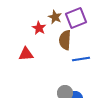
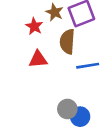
red triangle: (26, 54) -> (38, 59), moved

